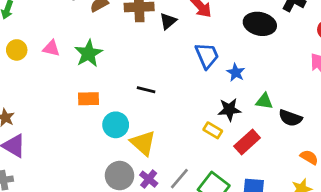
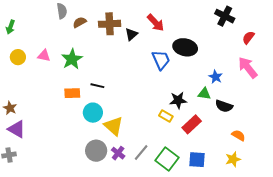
black ellipse: (260, 24) -> (185, 47), moved
blue star: (236, 72) -> (216, 77), moved
black line: (146, 90) -> (97, 86), moved

